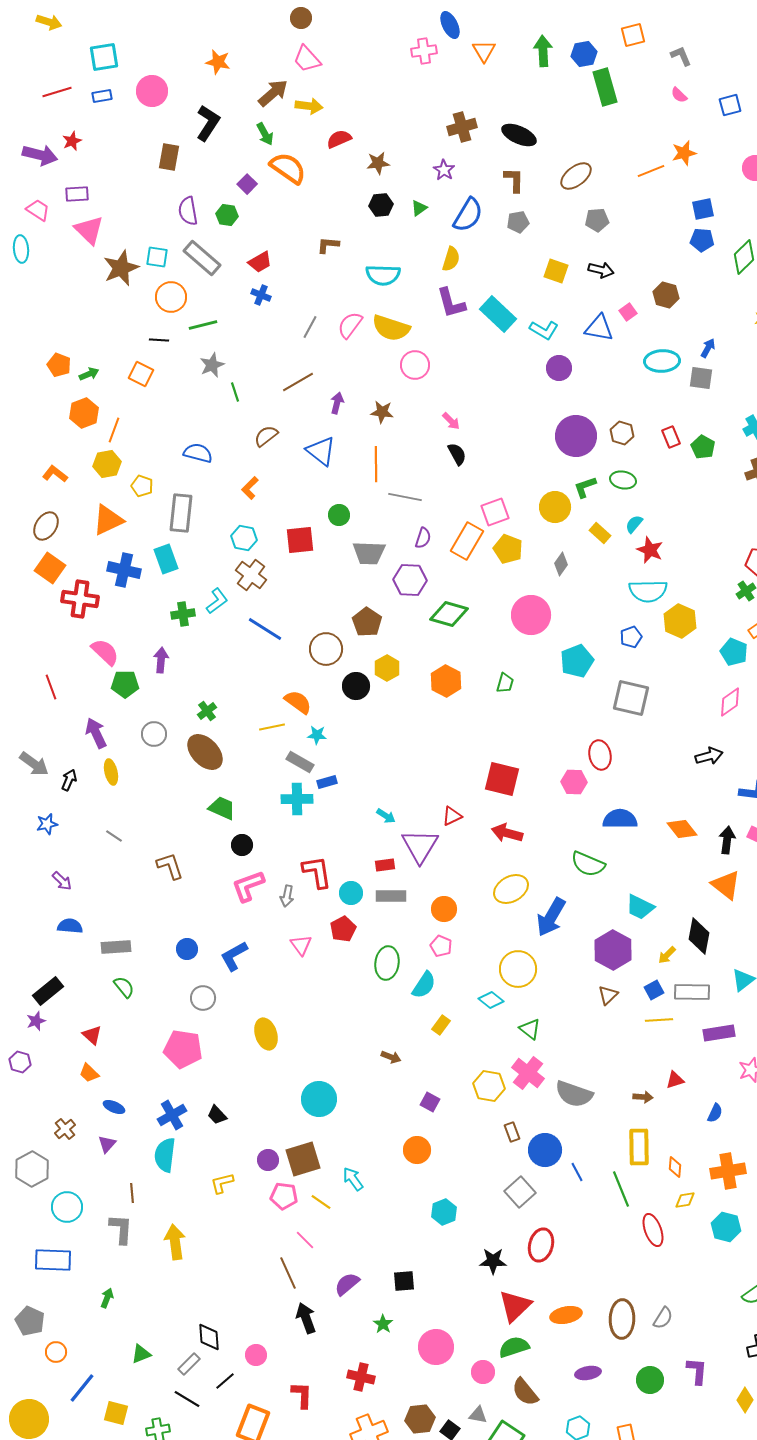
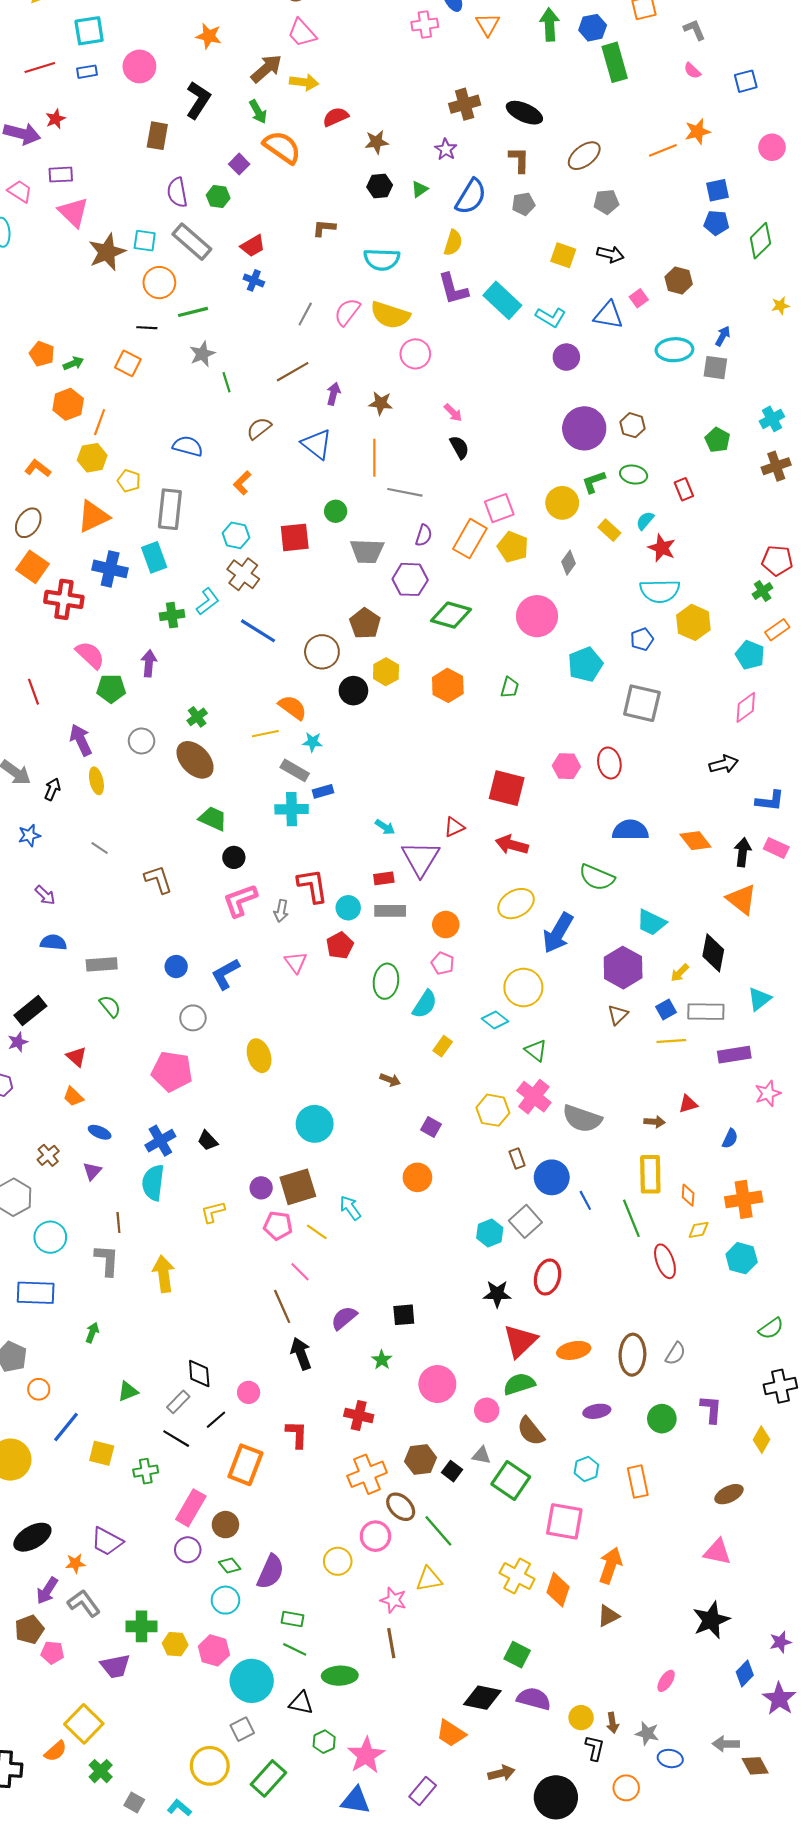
red rectangle: (671, 437) -> (684, 489), moved
pink hexagon: (574, 782) -> (566, 766), moved
cyan hexagon: (444, 1212) -> (490, 1233), moved

